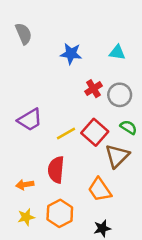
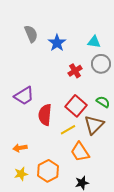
gray semicircle: (24, 34) -> (31, 34), moved
blue star: (71, 54) -> (57, 43), turned 30
gray circle: (120, 95) -> (101, 64), moved
yellow line: (66, 134) -> (68, 130), moved
red semicircle: (56, 170) -> (45, 115), moved

